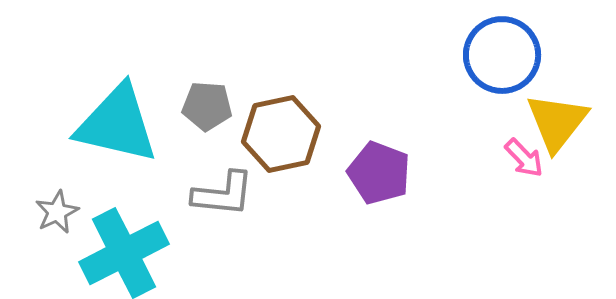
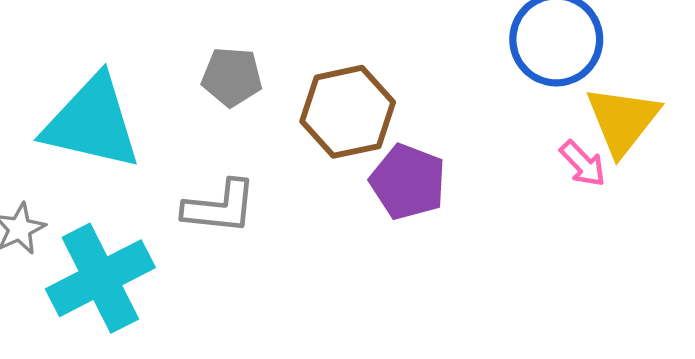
gray pentagon: (207, 106) -> (232, 77), moved
brown hexagon: (281, 134) -> (348, 112), moved

